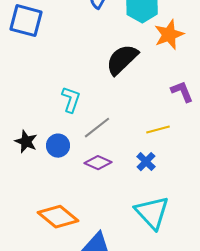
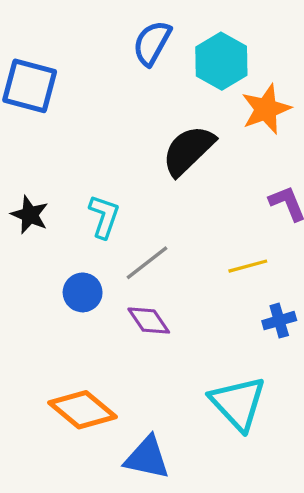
black star: (26, 142) -> (30, 215), moved
blue cross: (146, 162) -> (279, 321), moved, turned 30
purple diamond: (98, 163) -> (149, 321), turned 32

